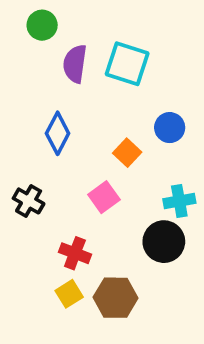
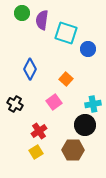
purple semicircle: (75, 64) -> (42, 20), moved
blue circle: (170, 128) -> (88, 49), moved
red cross: (75, 253) -> (39, 131), turned 35
brown hexagon: (116, 298) -> (73, 150), moved

